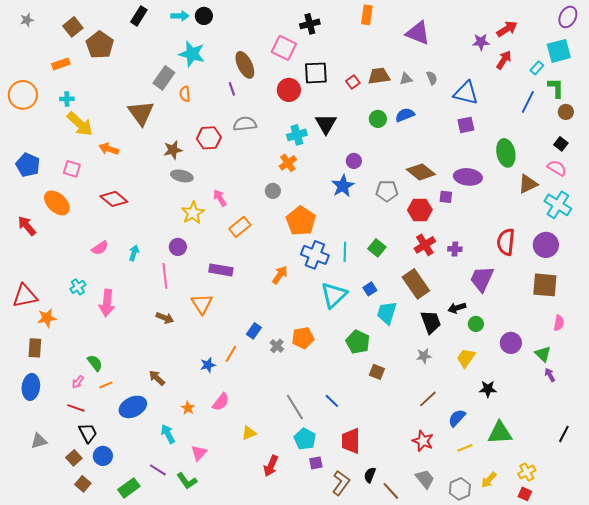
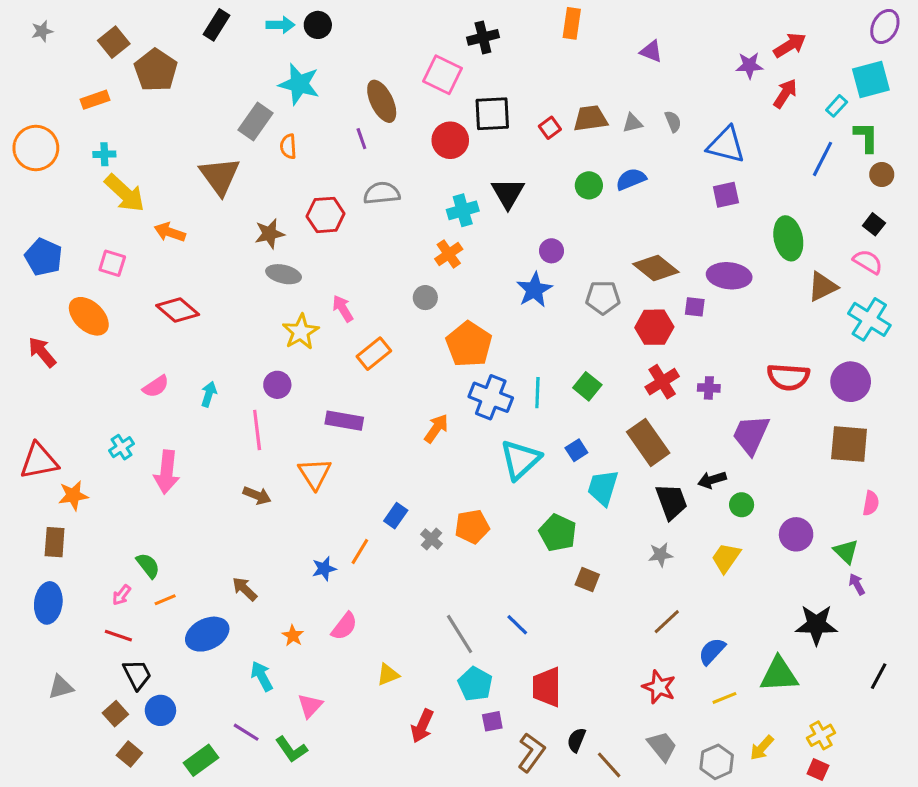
purple triangle: (418, 33) -> (651, 51), size x0.6
red semicircle: (506, 242) -> (788, 377), turned -92
black star: (488, 389) -> (816, 625), moved, size x1.5

